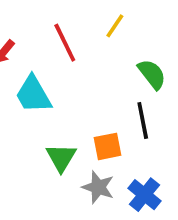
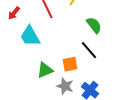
black line: (143, 120) -> (89, 50), turned -30
green triangle: (61, 158) -> (45, 70), turned 36

